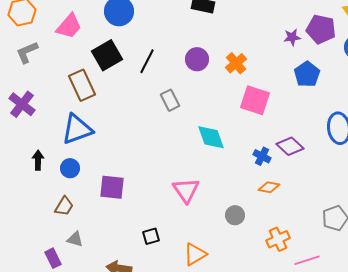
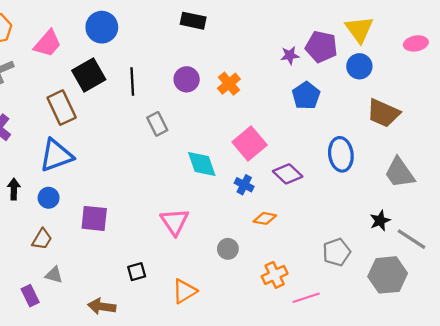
black line: (147, 61) -> (132, 81), turned -30
pink square: (255, 100) -> (250, 143), moved, turned 32
blue cross: (262, 156) -> (244, 185), moved

